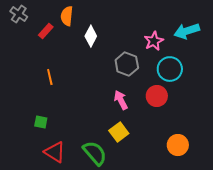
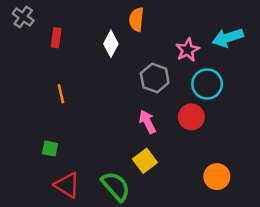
orange semicircle: (67, 16) -> (136, 19), moved
red rectangle: (46, 31) -> (56, 38), turned -35

